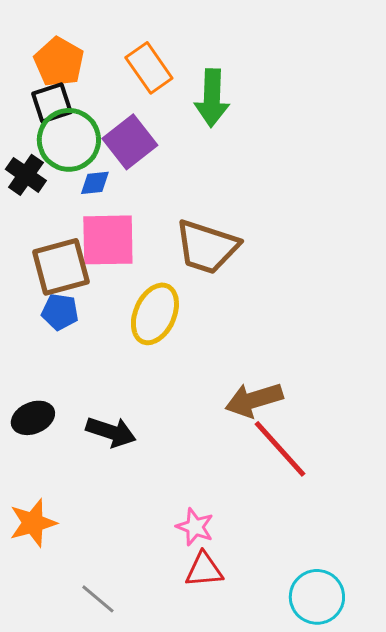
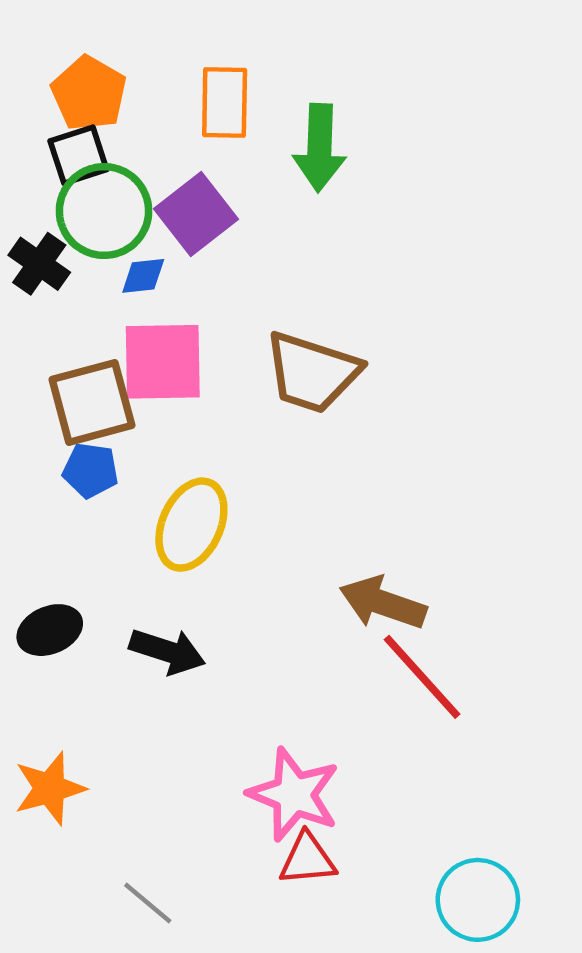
orange rectangle: (149, 68) -> (225, 102), turned 36
yellow ellipse: (155, 314) -> (191, 525), moved
brown arrow: (254, 400) -> (383, 603), turned 36
pink star: (195, 527) -> (294, 794), size x1.6

